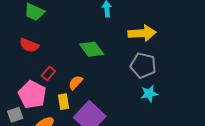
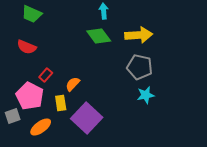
green diamond: (92, 49) -> (99, 36), moved

